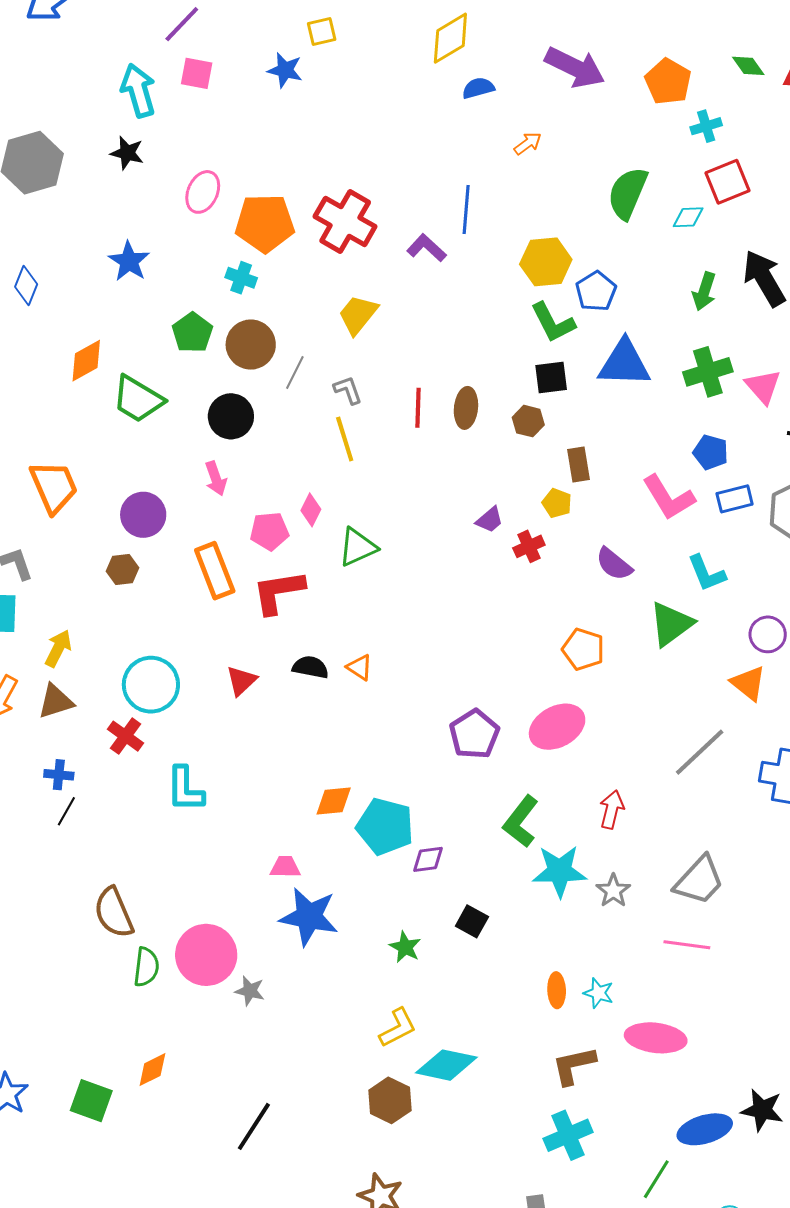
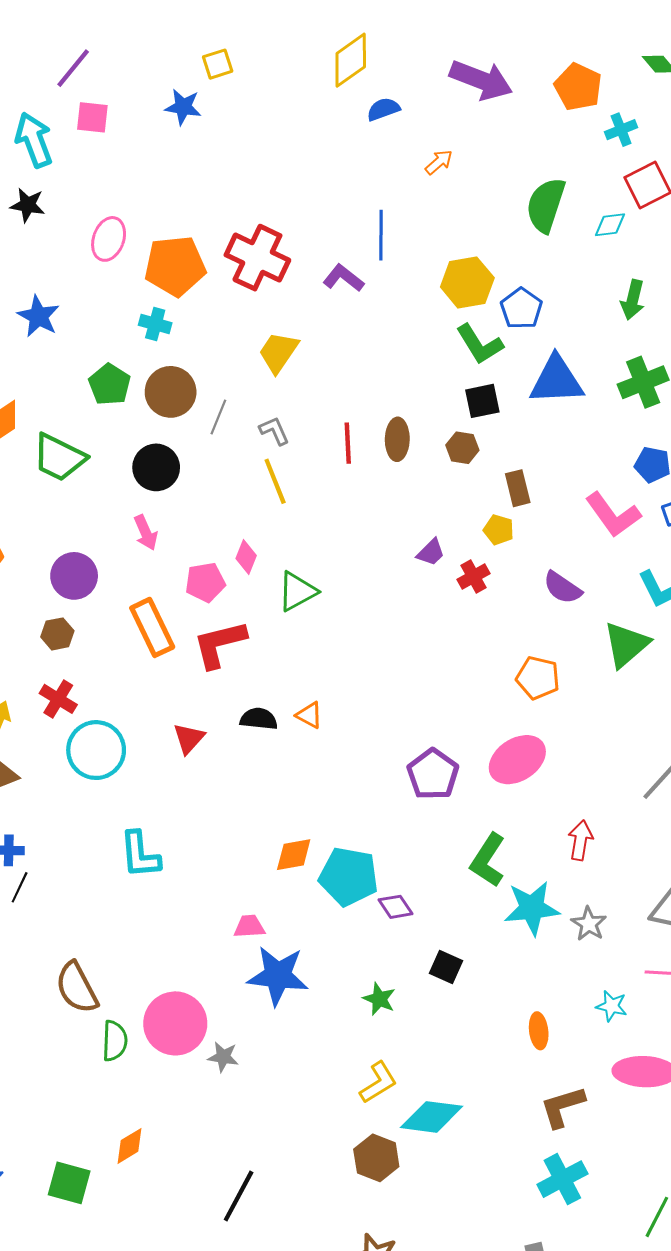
red cross: (125, 736) -> (58, 699), moved
purple diamond: (428, 859) -> (396, 907), turned 68
cyan star: (599, 993) -> (612, 1006), moved

